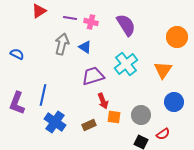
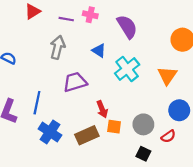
pink cross: (91, 22) -> (90, 15), moved
blue triangle: (85, 47) -> (99, 51), moved
purple trapezoid: (93, 76) -> (75, 82), moved
brown rectangle: (89, 125) -> (87, 135), size x1.5
red semicircle: (163, 134) -> (168, 136), moved

